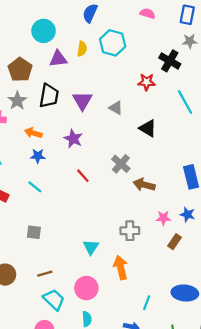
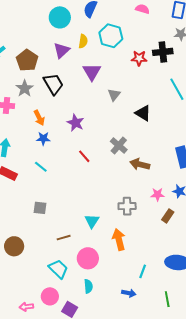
cyan circle: (44, 31) -> (60, 17), moved
purple triangle: (58, 59) -> (62, 50), turned -36
black cross: (170, 61) -> (163, 52), turned -36
red star: (147, 82) -> (139, 58), moved
black trapezoid: (49, 96) -> (53, 84), turned -40
purple triangle: (82, 101) -> (92, 72), moved
gray triangle: (116, 108) -> (114, 95), turned 40
orange arrow: (33, 133) -> (39, 118), turned -133
brown line: (45, 274) -> (64, 238), moved

